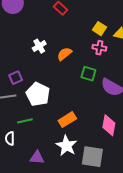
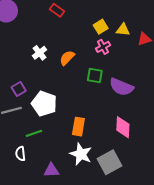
yellow square: (99, 29) -> (101, 27), turned 32
pink cross: (99, 48) -> (103, 47), turned -32
orange rectangle: (67, 120) -> (78, 127), turned -42
gray square: (92, 157) -> (110, 162), turned -30

